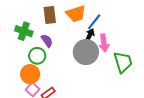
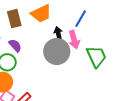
blue line: (94, 22) -> (81, 19), moved
black arrow: (90, 35) -> (58, 34), turned -32

